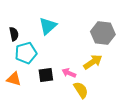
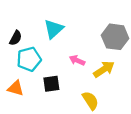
black semicircle: (14, 34) -> (16, 38), turned 40
pink arrow: (69, 73) -> (77, 60), moved

